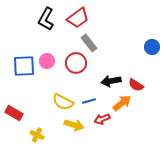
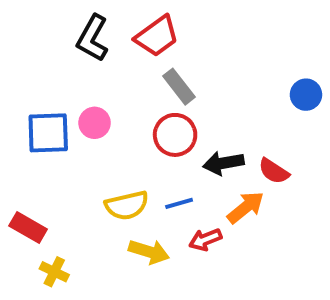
red circle: (76, 63) -> (175, 135), moved
yellow semicircle: (63, 102) -> (127, 205), turned -40
yellow cross: (37, 135) -> (54, 272), moved

